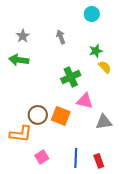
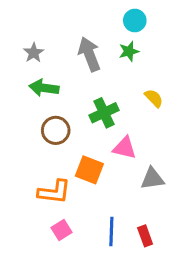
gray arrow: (61, 37) -> (89, 54), size x1.6
green star: (96, 51) -> (129, 51), moved
green arrow: (19, 60) -> (44, 88), moved
brown circle: (38, 115) -> (56, 130), moved
orange L-shape: (21, 134) -> (54, 192), moved

